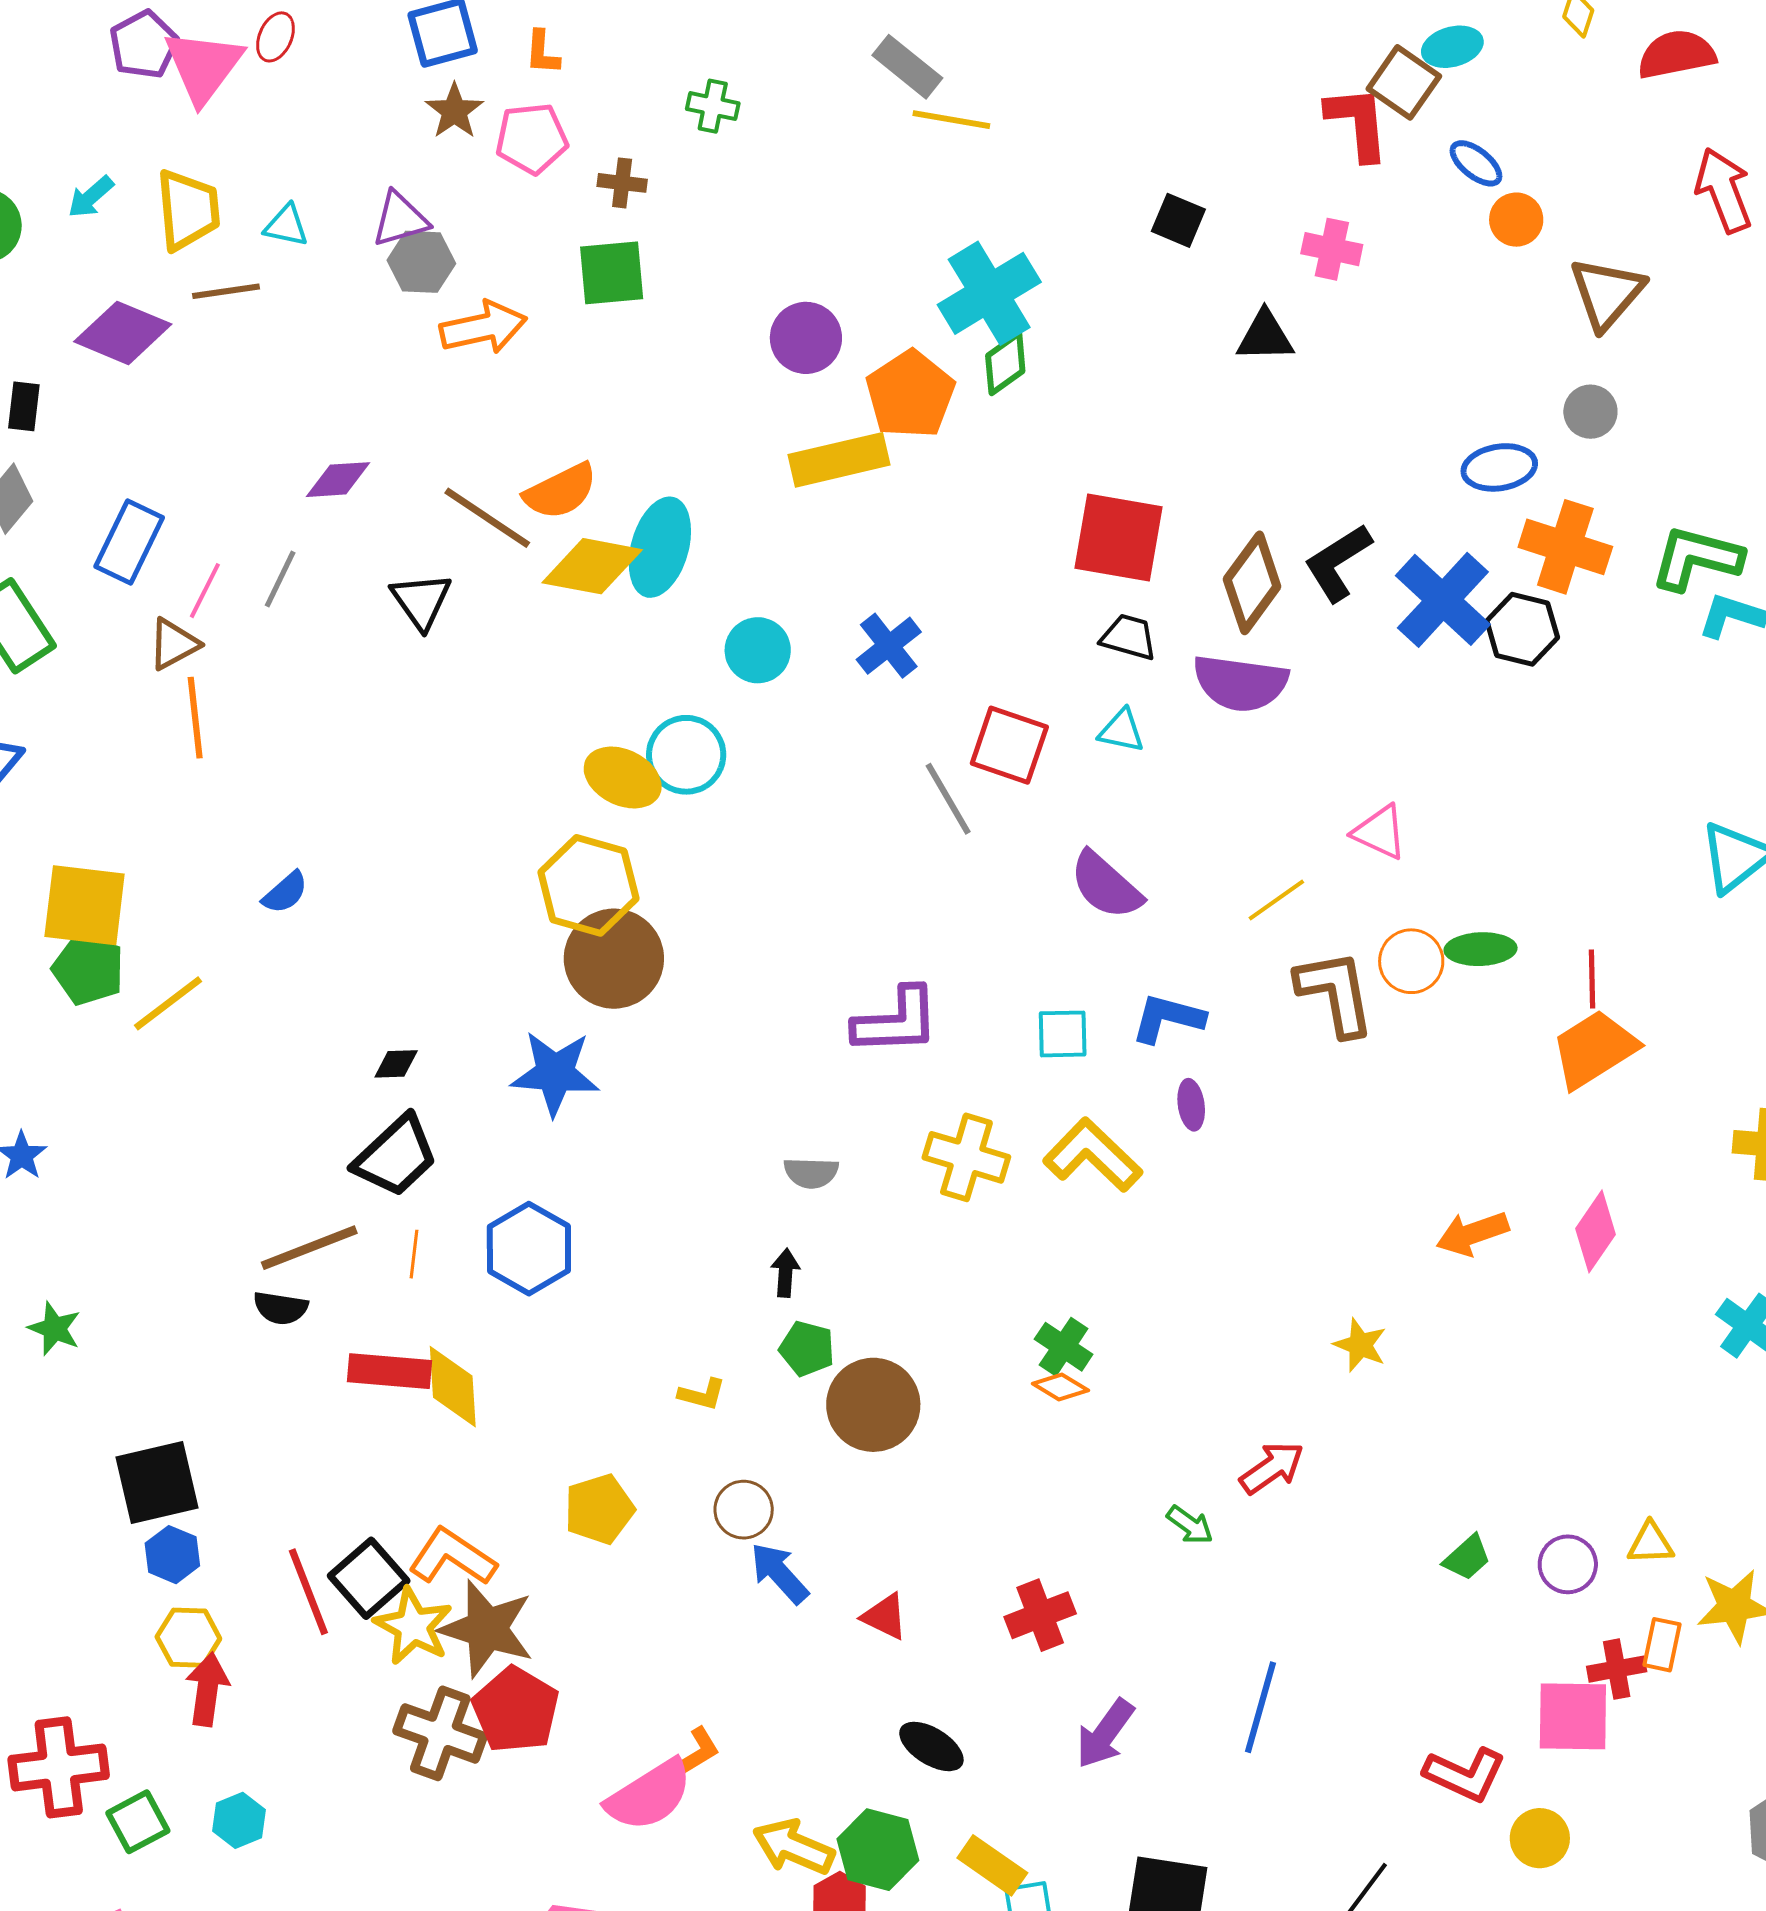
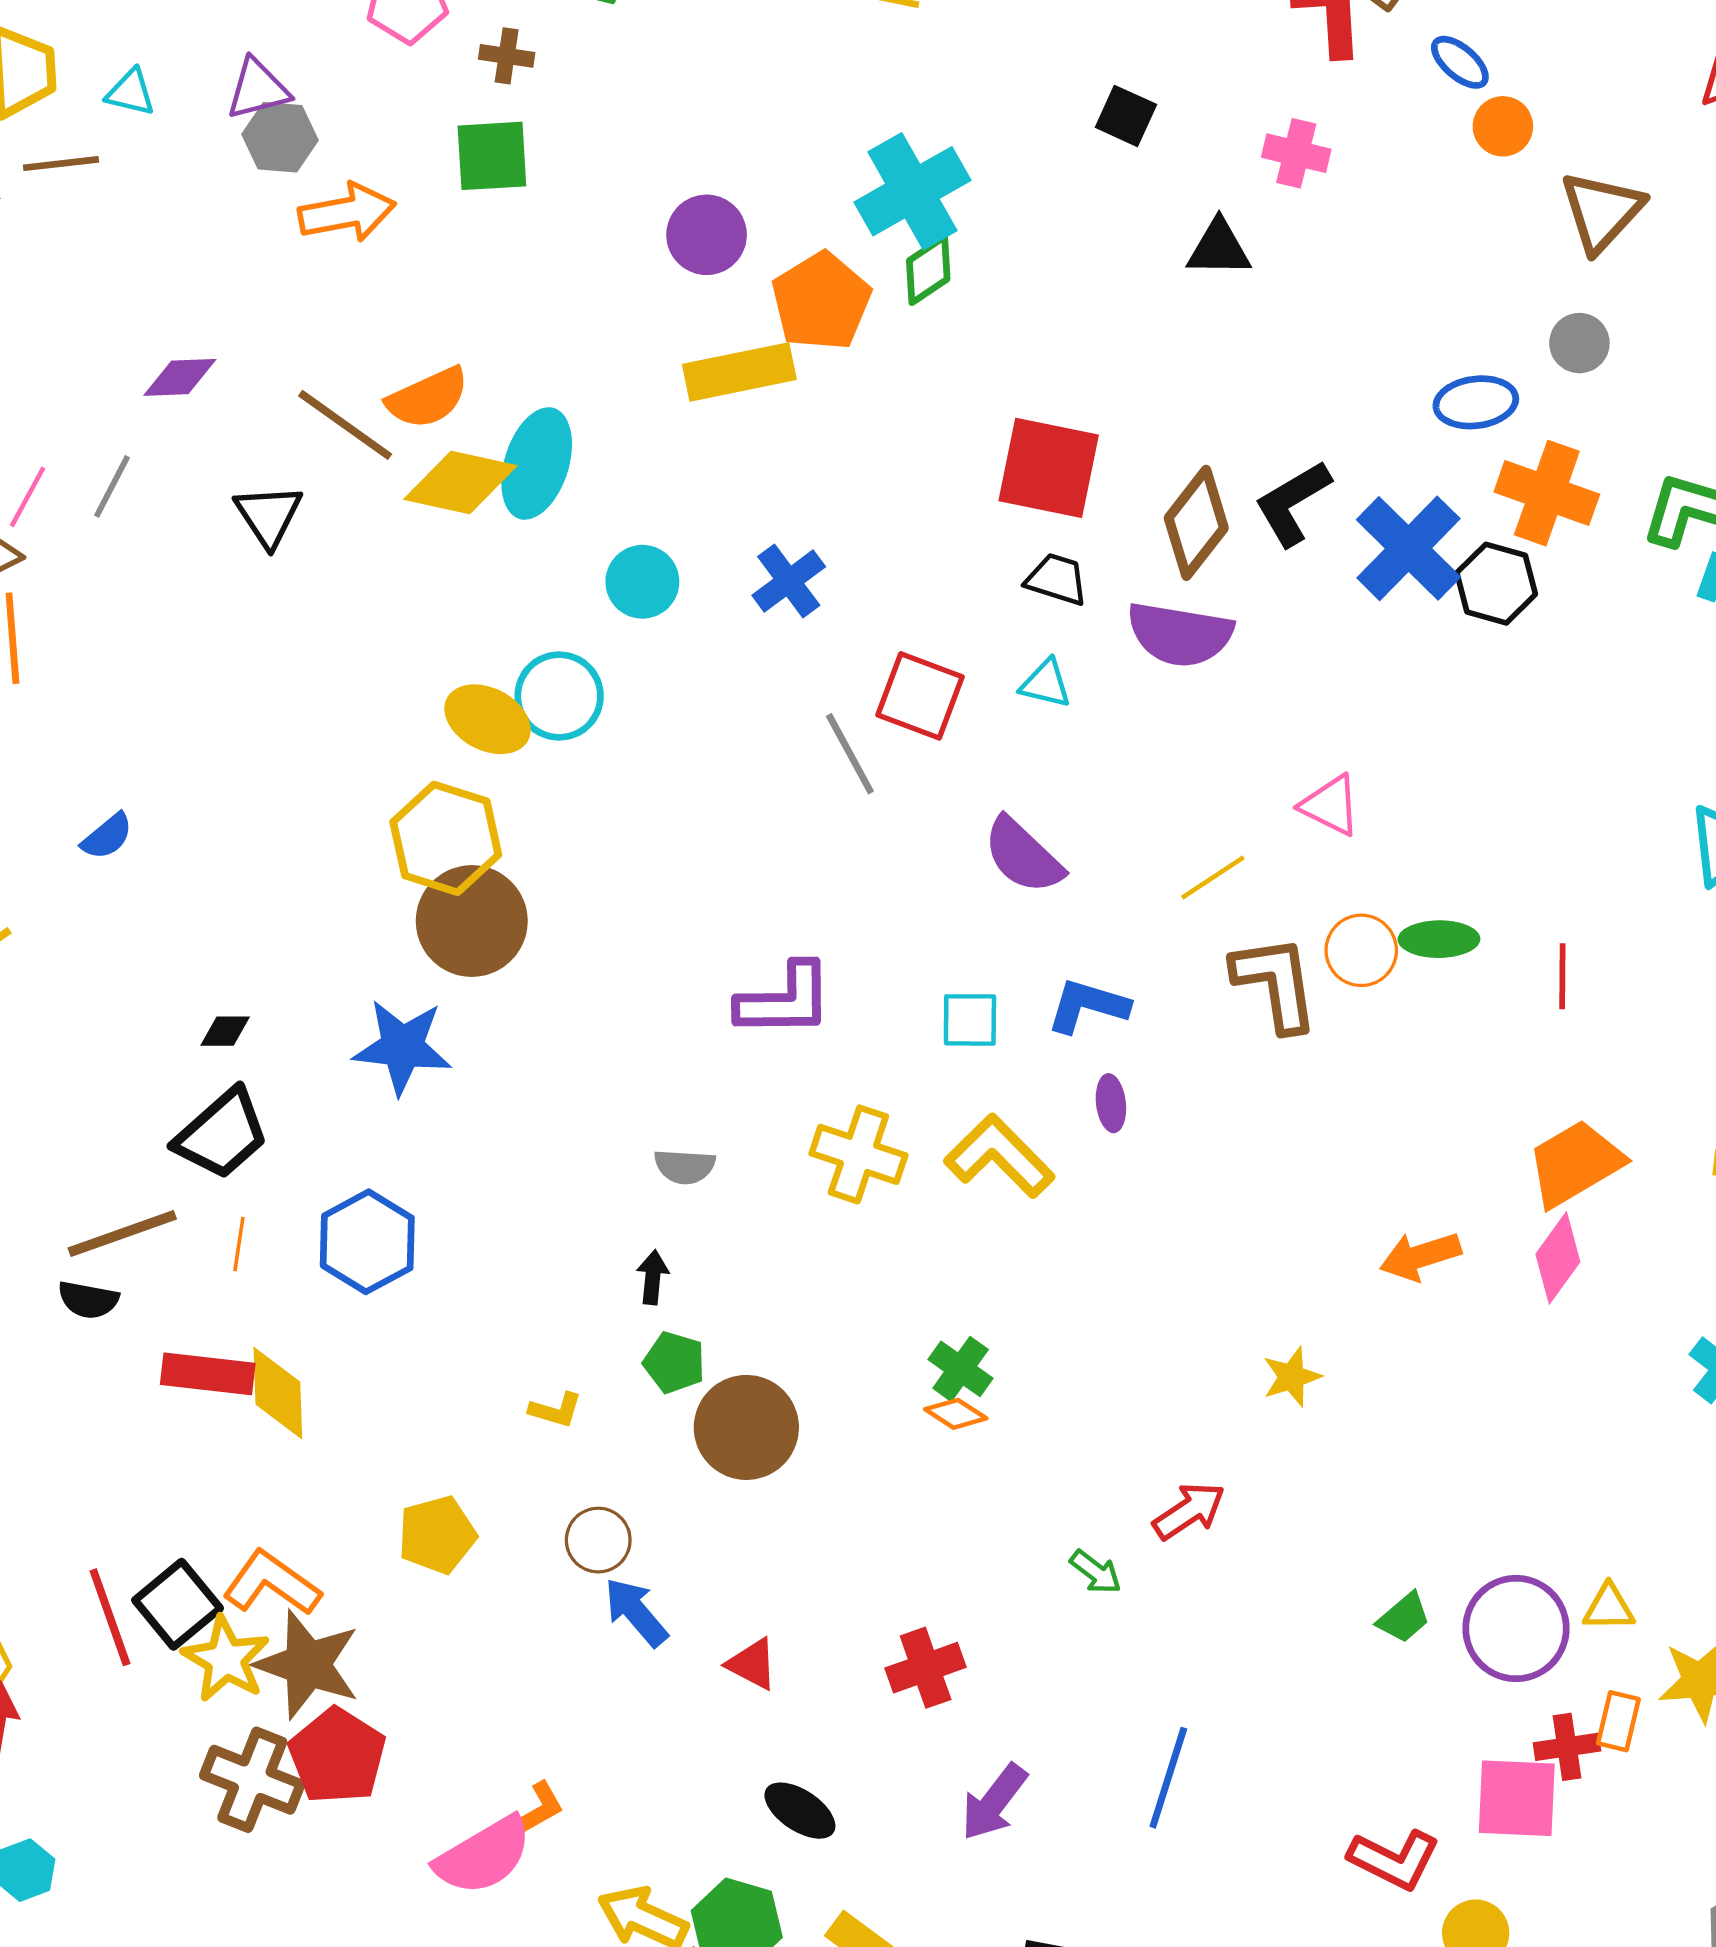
orange trapezoid: (1594, 1049) -> (1575, 1163), moved
yellow star: (1360, 1345) -> (1292, 1377), turned 30
purple circle: (1568, 1564) -> (1516, 1628), size x1.6

